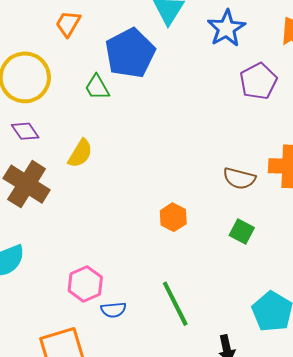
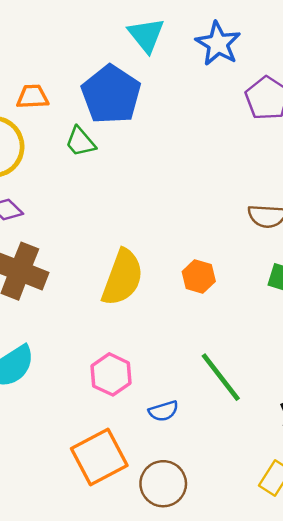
orange trapezoid: (68, 24) -> (33, 97), moved, turned 68
yellow semicircle: (80, 153) -> (123, 278), moved, size x1.6
blue semicircle: (113, 310) -> (163, 411), moved

